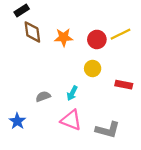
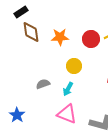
yellow circle: (93, 68) -> (74, 66), moved
gray semicircle: (43, 96) -> (43, 84), moved

